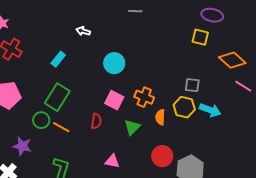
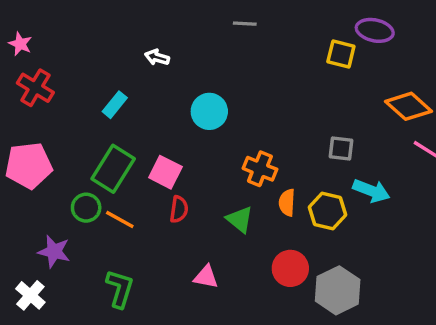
yellow square: (200, 37) -> (341, 54), moved
pink square: (114, 100) -> (165, 172), moved
yellow hexagon: (184, 107) -> (327, 211), moved
green triangle: (132, 127) -> (240, 219), turned -36

